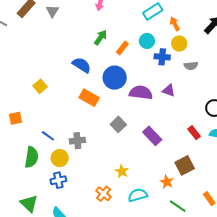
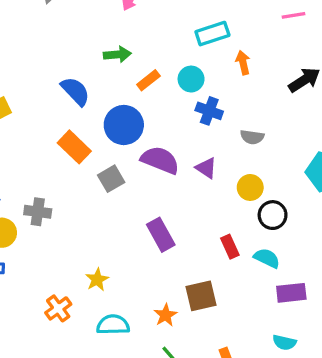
green arrow: (101, 38) -> (117, 54), turned 35
yellow circle: (179, 44) -> (250, 187), moved
gray square: (118, 124) -> (111, 179), moved

